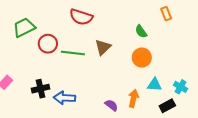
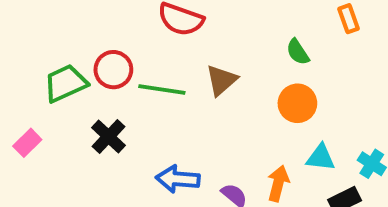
green trapezoid: (24, 27) -> (65, 83), moved
black cross: (40, 89) -> (109, 136), moved, turned -36
blue arrow: (64, 98) -> (178, 179), moved

